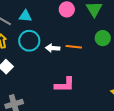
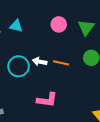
cyan circle: (29, 41) -> (19, 66), moved

